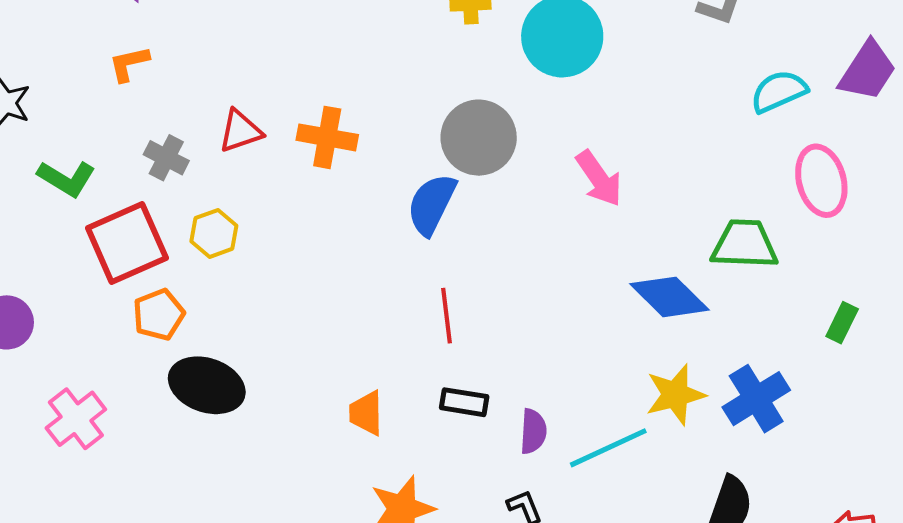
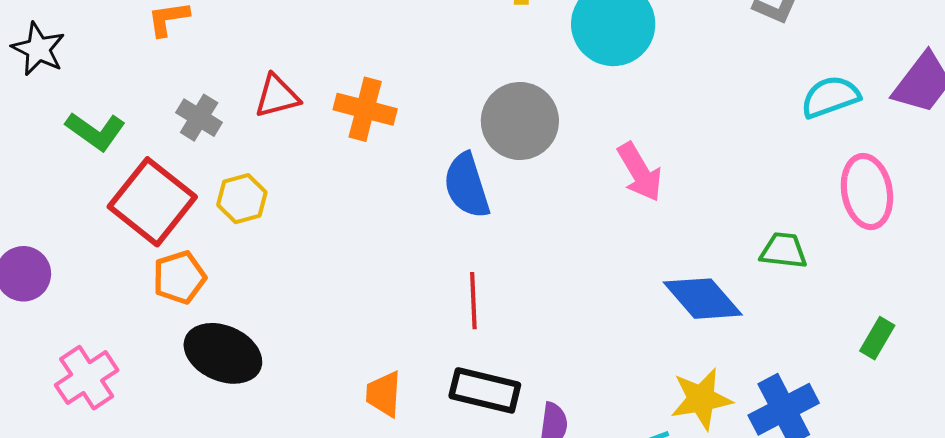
blue semicircle: (432, 204) -> (467, 186), turned -48
red square: (127, 243) -> (152, 202), turned -32
green trapezoid: (744, 244) -> (784, 251), size x0.7
black rectangle: (464, 402) -> (485, 390), size x1.4

